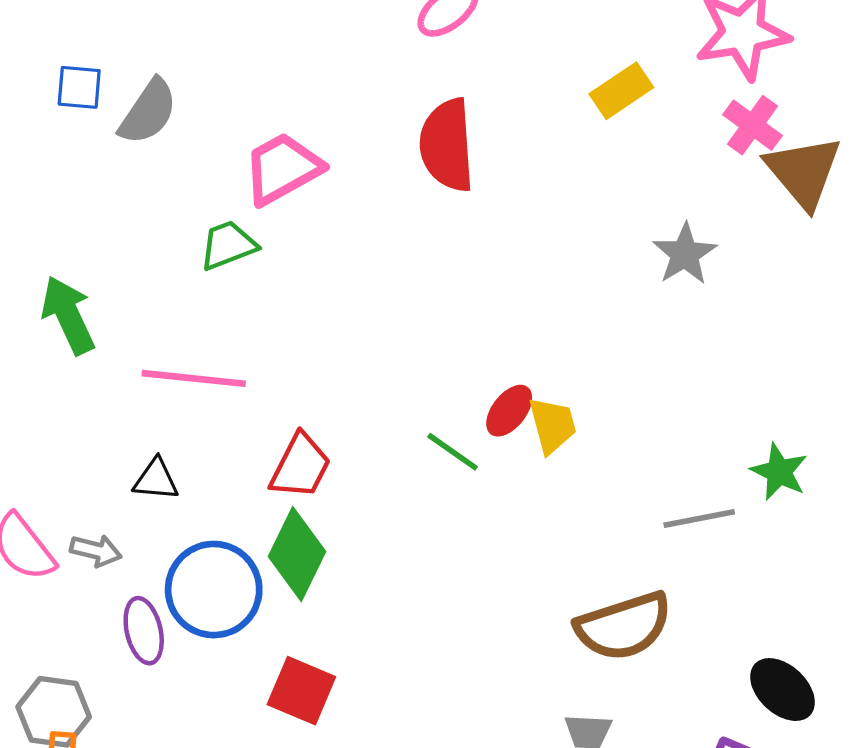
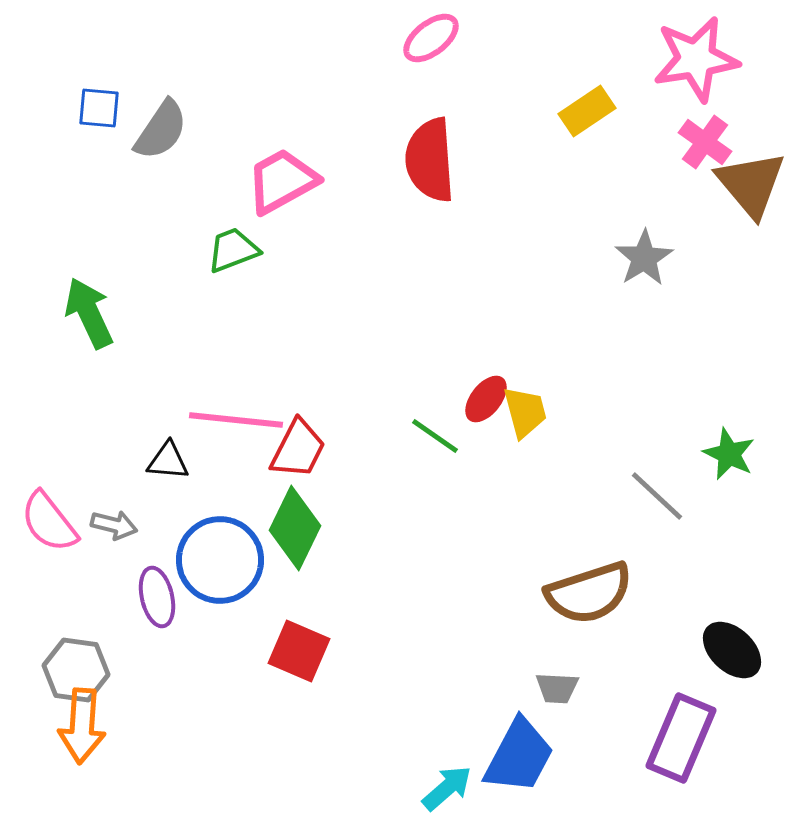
pink line: (194, 378) -> (236, 420), moved
gray line: (699, 518) -> (657, 496), turned 54

